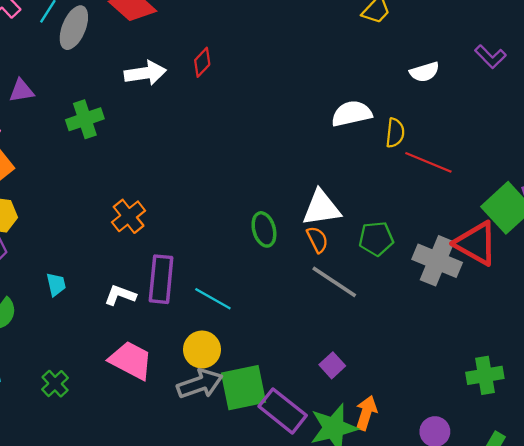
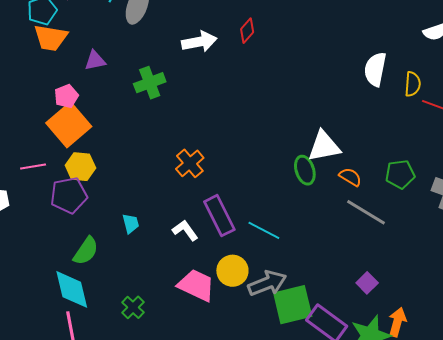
white semicircle: (352, 114) -> (375, 69), turned -64
white triangle: (321, 208) -> (324, 146), moved
orange semicircle: (317, 240) -> (350, 177), turned -30
purple rectangle: (161, 279) -> (219, 216), turned -30
white L-shape: (120, 295) -> (185, 230), turned 36
yellow circle: (202, 350) -> (232, 271), moved
gray arrow: (200, 384) -> (267, 283), moved

